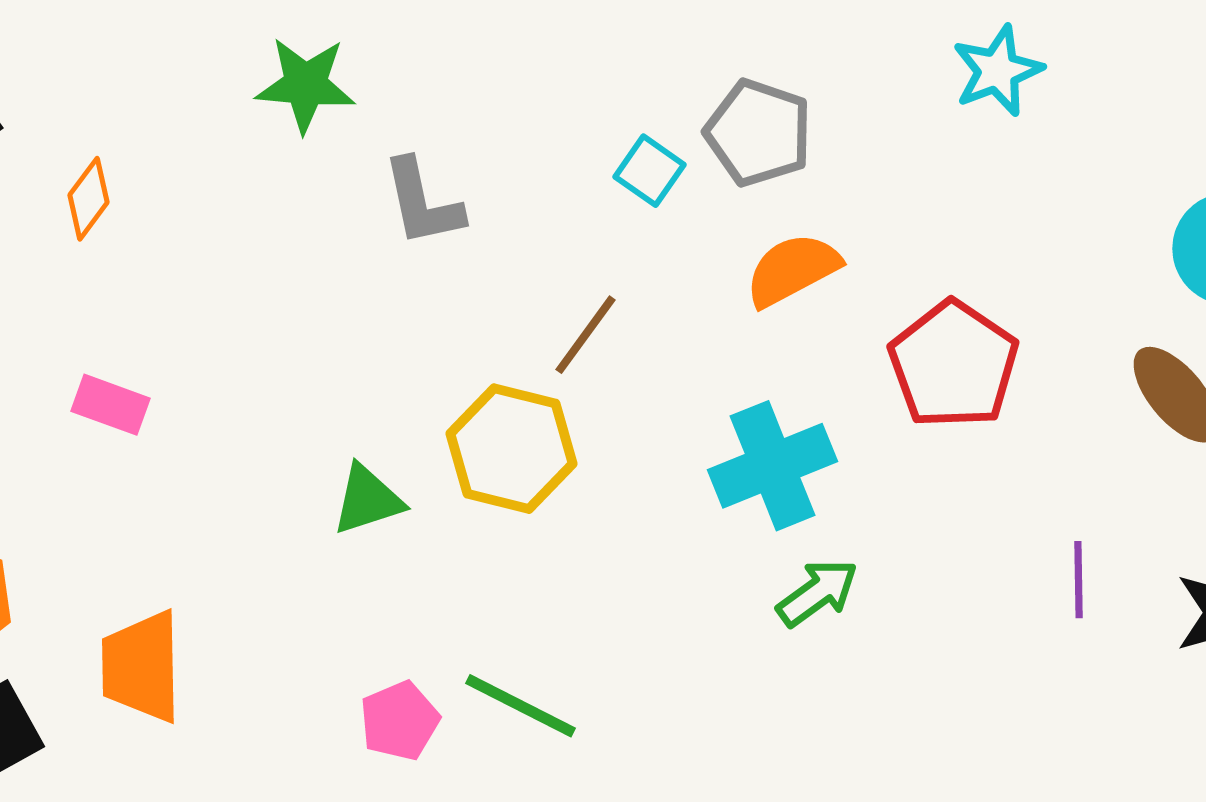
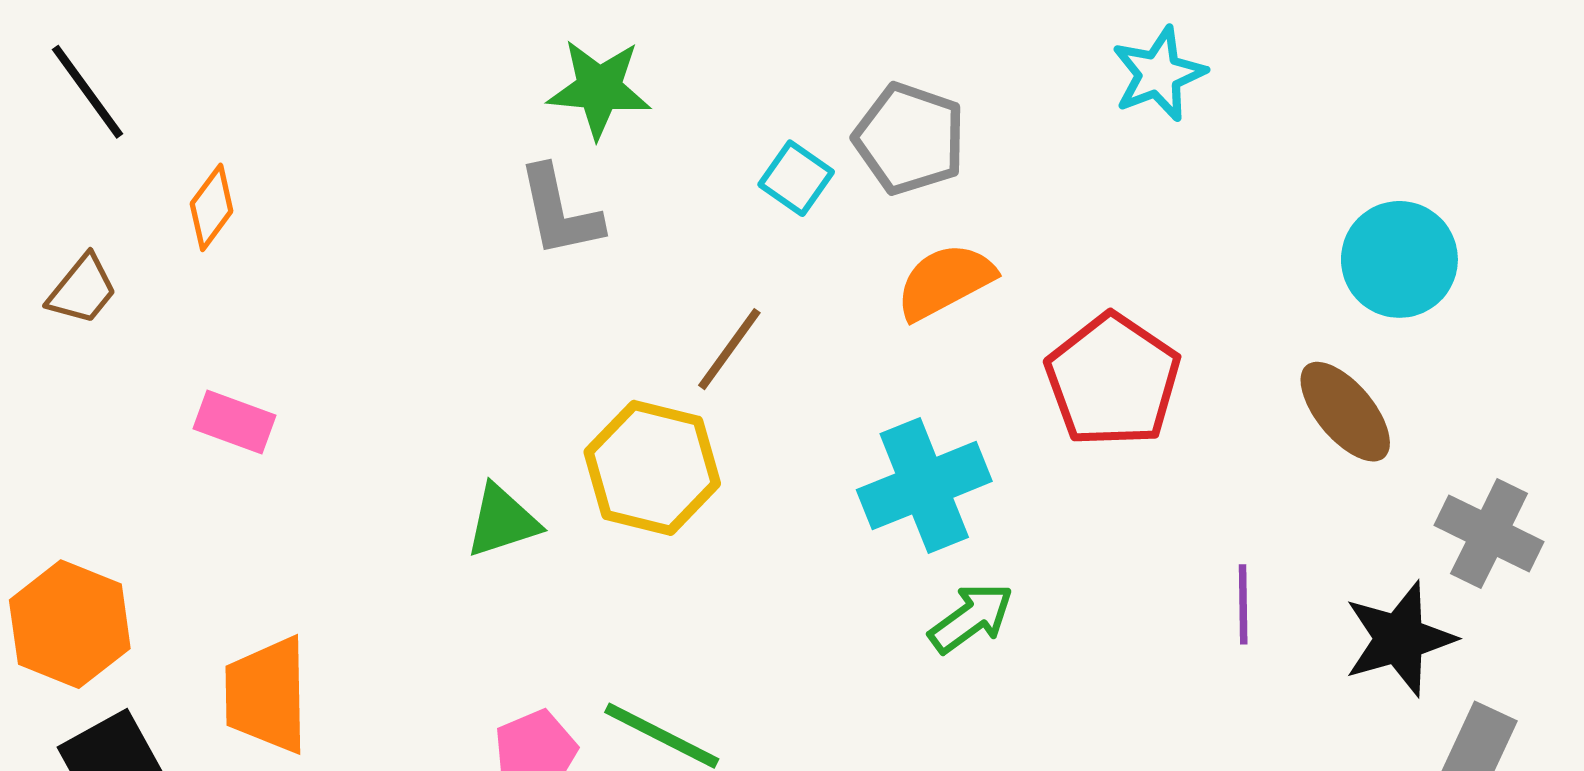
green star: (305, 85) -> (599, 89), moved

